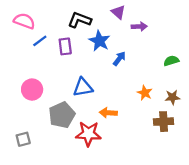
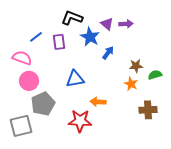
purple triangle: (118, 12) -> (107, 24), moved
pink semicircle: (24, 21) -> (22, 58), moved
green semicircle: (171, 61) -> (155, 75), moved
brown star: (172, 97) -> (136, 66), moved
gray pentagon: (62, 115) -> (43, 104), moved
gray square: (23, 139) -> (21, 126), size x1.6

